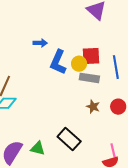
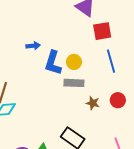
red square: (91, 56) -> (102, 31), moved
gray rectangle: (89, 78) -> (74, 83), moved

